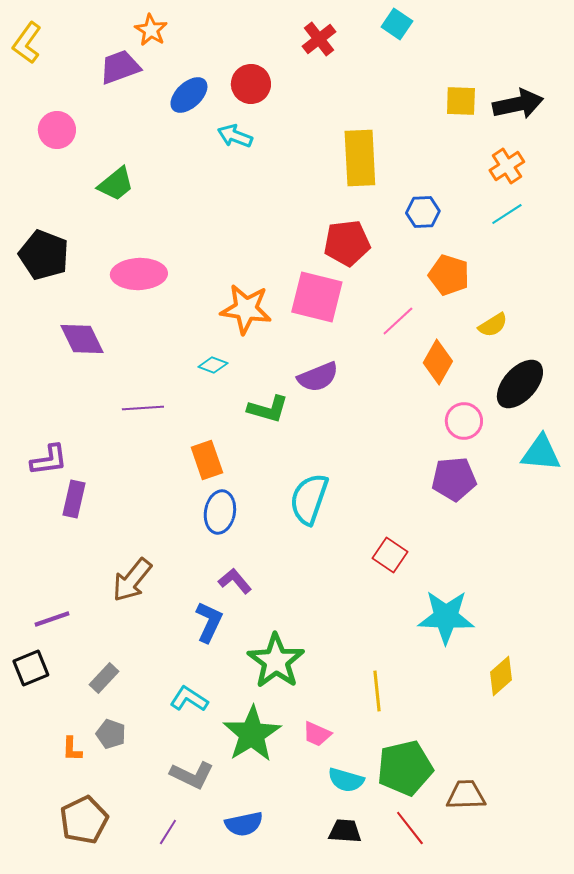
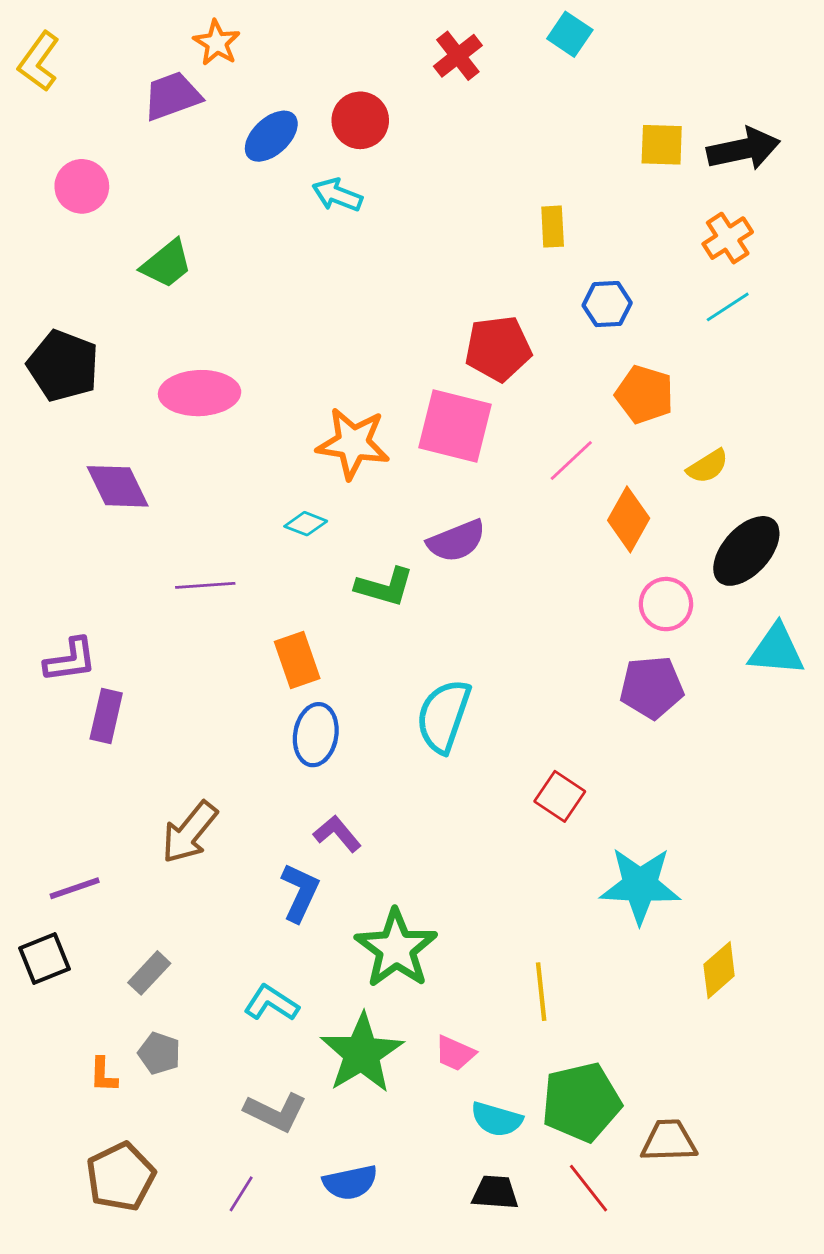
yellow rectangle: (360, 158) -> (553, 227), moved, size x0.5

